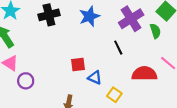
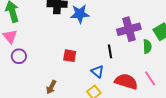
blue star: (89, 16) -> (80, 14), moved
blue triangle: (95, 78) -> (97, 72), moved

